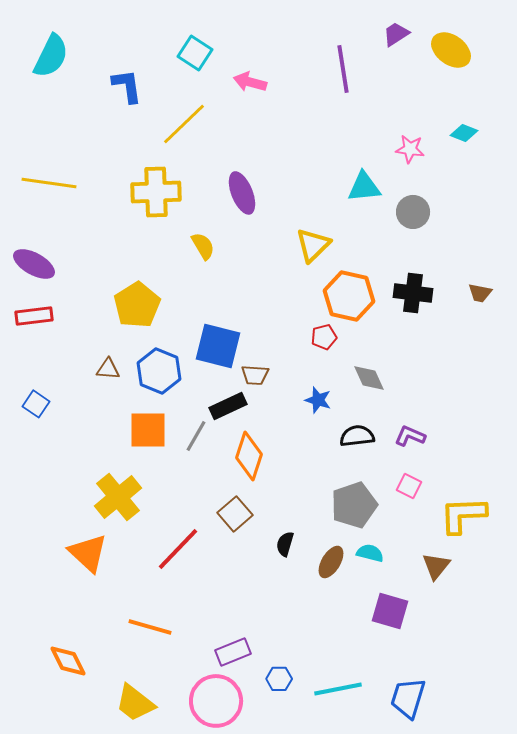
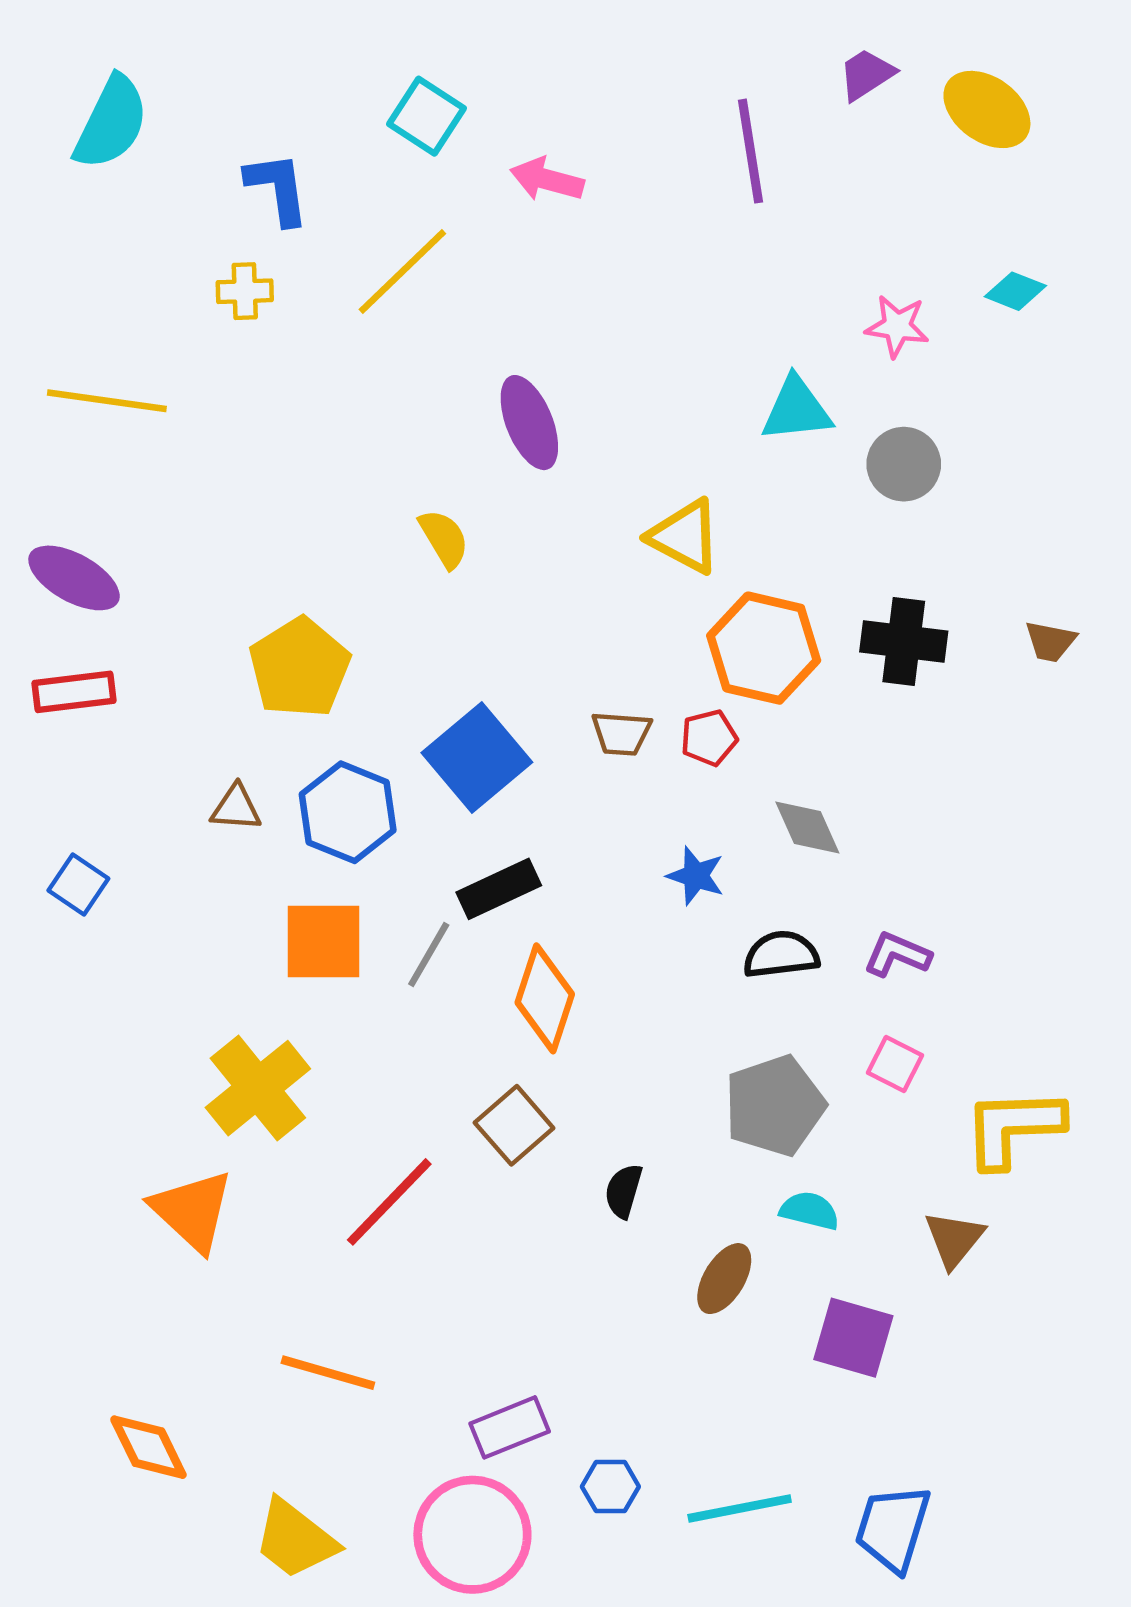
yellow cross: (156, 192) -> (245, 291), moved, size x0.5
yellow triangle: (313, 245) -> (685, 536), turned -48
blue square: (218, 346) -> (477, 758), turned 36
brown trapezoid: (255, 375) -> (621, 733), moved
brown ellipse: (331, 562) -> (724, 1279), moved

